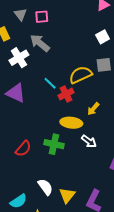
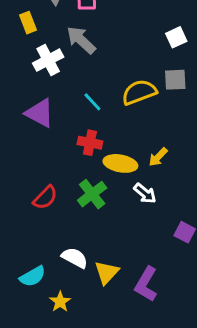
red cross: (66, 94) -> (90, 143), moved, turned 35
yellow arrow: (93, 109) -> (158, 157), moved
green cross: (54, 144) -> (92, 194), turned 36
white semicircle: (45, 187) -> (75, 258), turned -30

